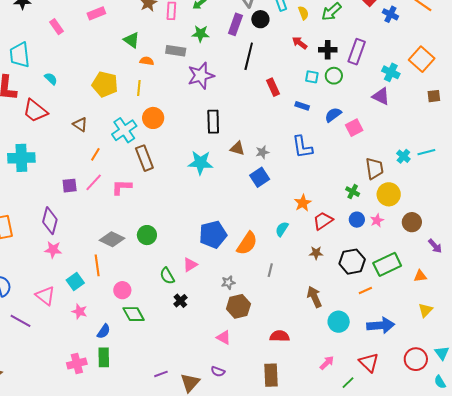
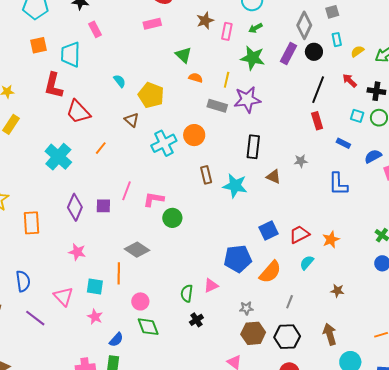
yellow semicircle: (303, 13) -> (357, 51), turned -112
pink rectangle: (56, 27) -> (95, 29), moved
green star: (201, 34) -> (253, 58), size x1.4
gray rectangle: (176, 51) -> (217, 106), moved
black line: (249, 56) -> (318, 90), moved
cyan semicircle: (51, 79) -> (120, 81), moved
yellow line: (139, 88) -> (227, 80), moved
brown triangle: (80, 124) -> (132, 120), moved
gray star: (262, 152) -> (301, 161), moved
orange line: (95, 154) -> (101, 148), moved
cyan cross: (21, 158) -> (58, 157), turned 36
brown rectangle: (144, 158) -> (206, 175), moved, size x0.7
blue square: (260, 177) -> (269, 230), moved
pink line: (94, 182) -> (126, 191), turned -30
purple square: (70, 186) -> (103, 206), moved
purple diamond: (50, 221) -> (75, 207), moved
red trapezoid: (323, 221) -> (299, 234), moved
green circle: (147, 235) -> (172, 218), moved
black hexagon: (352, 262) -> (287, 337), moved
green semicircle: (167, 276) -> (187, 293), turned 30
cyan square: (75, 282) -> (95, 287), turned 36

